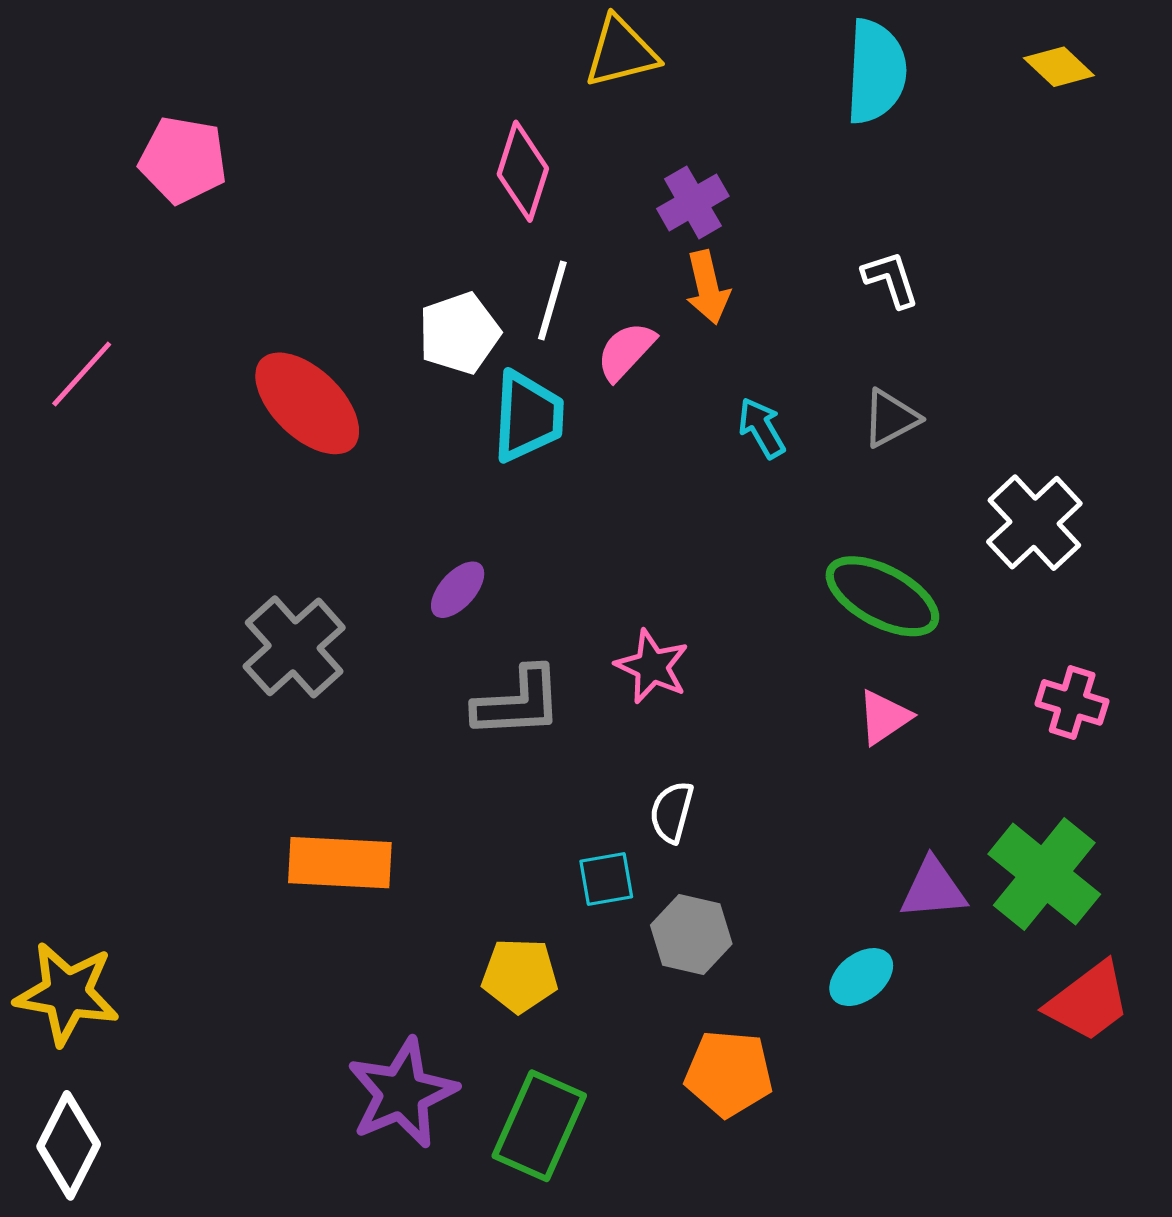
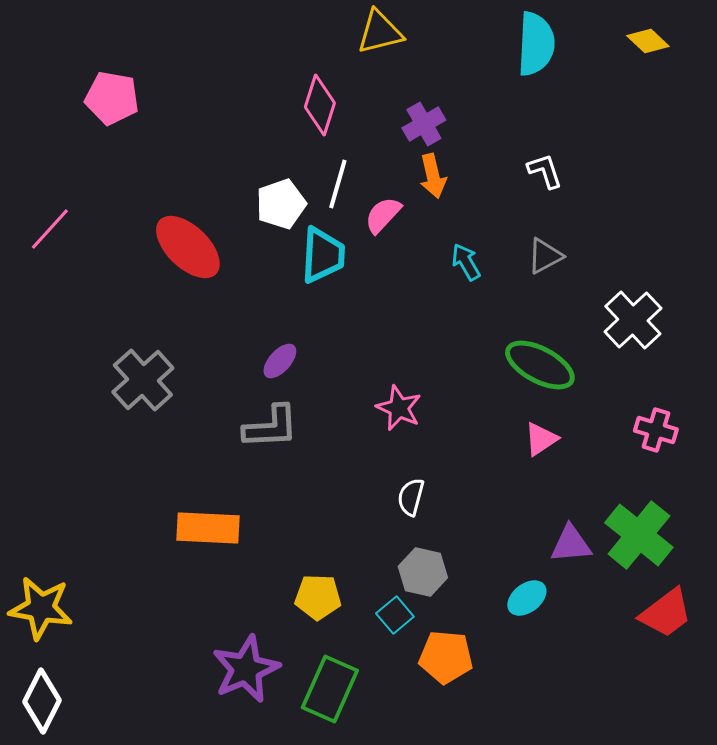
gray cross: (294, 647) -> (143, 380), moved
gray L-shape: (518, 702) -> (271, 427), moved
cyan square: (606, 879) -> (395, 615), moved, turned -30

